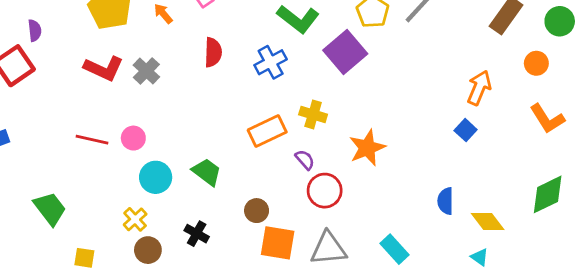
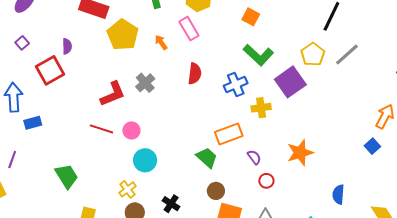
red L-shape: (104, 68) -> (113, 94), moved, turned -52
yellow cross: (313, 114) -> (261, 108), moved, turned -30
green trapezoid: (207, 172) -> (207, 158), moved
red circle: (325, 191) -> (266, 181), size x0.6
blue semicircle: (446, 201) -> (338, 194), moved

